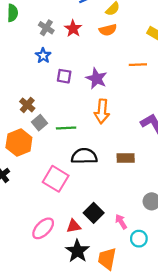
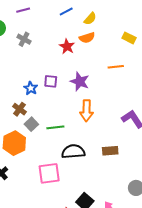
gray cross: (46, 28) -> (24, 39), moved
red star: (73, 29) -> (67, 46), moved
blue star: (43, 56) -> (31, 88), moved
pink square: (56, 179) -> (49, 173), turned -35

